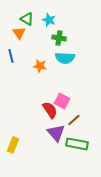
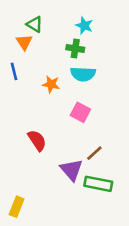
cyan star: (49, 20) -> (84, 26), moved
pink square: (62, 101) -> (80, 112), moved
red semicircle: (50, 110) -> (37, 140), moved
yellow rectangle: (13, 145) -> (17, 207), moved

